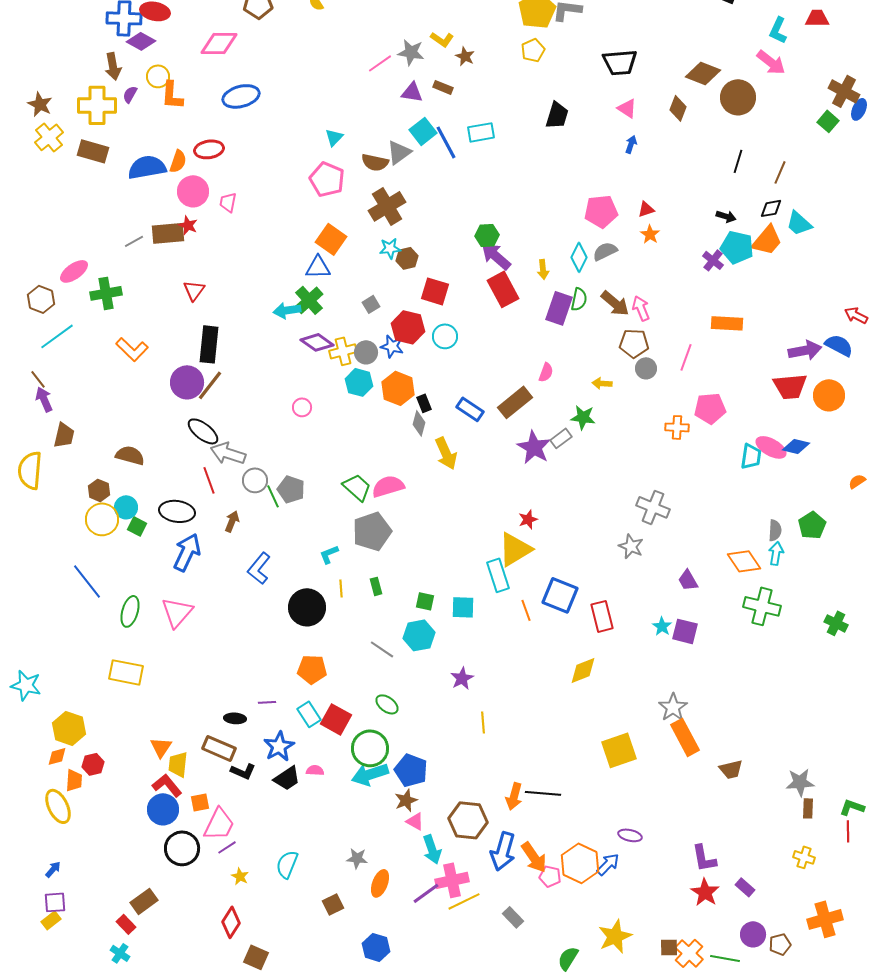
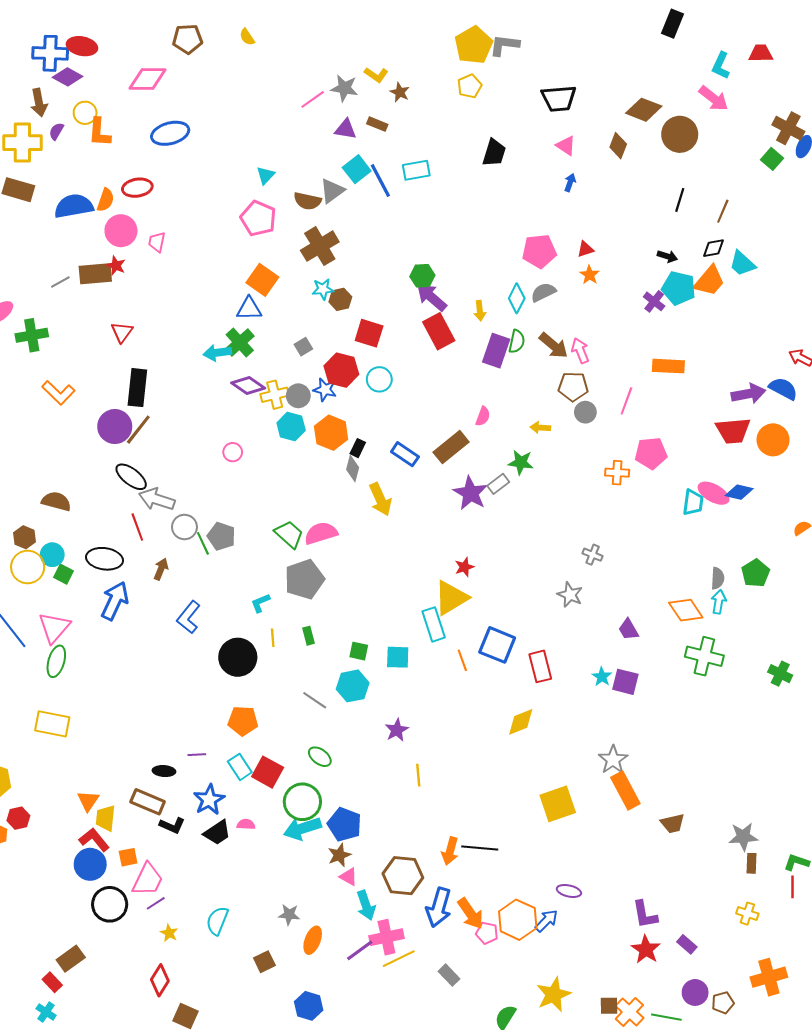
black rectangle: (424, 403) -> (358, 448), turned 48
gray cross: (653, 507) -> (593, 555), size x0.6
pink triangle: (177, 612) -> (54, 627), moved

